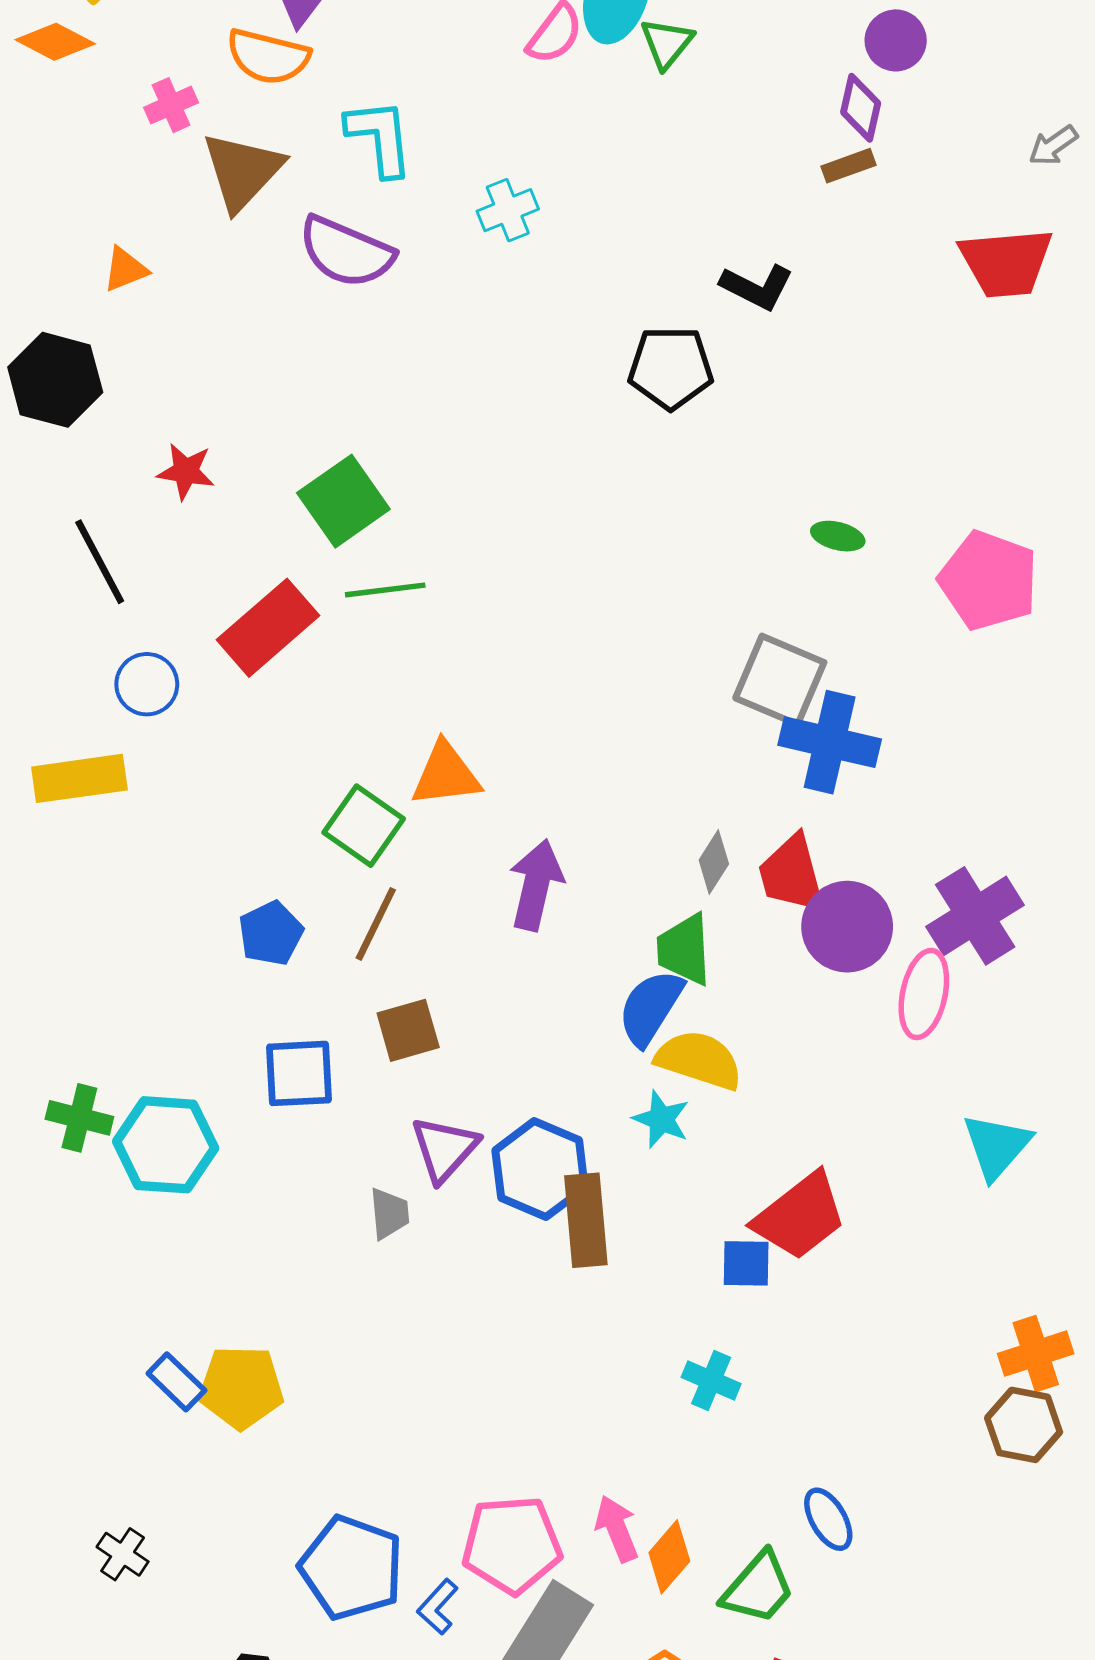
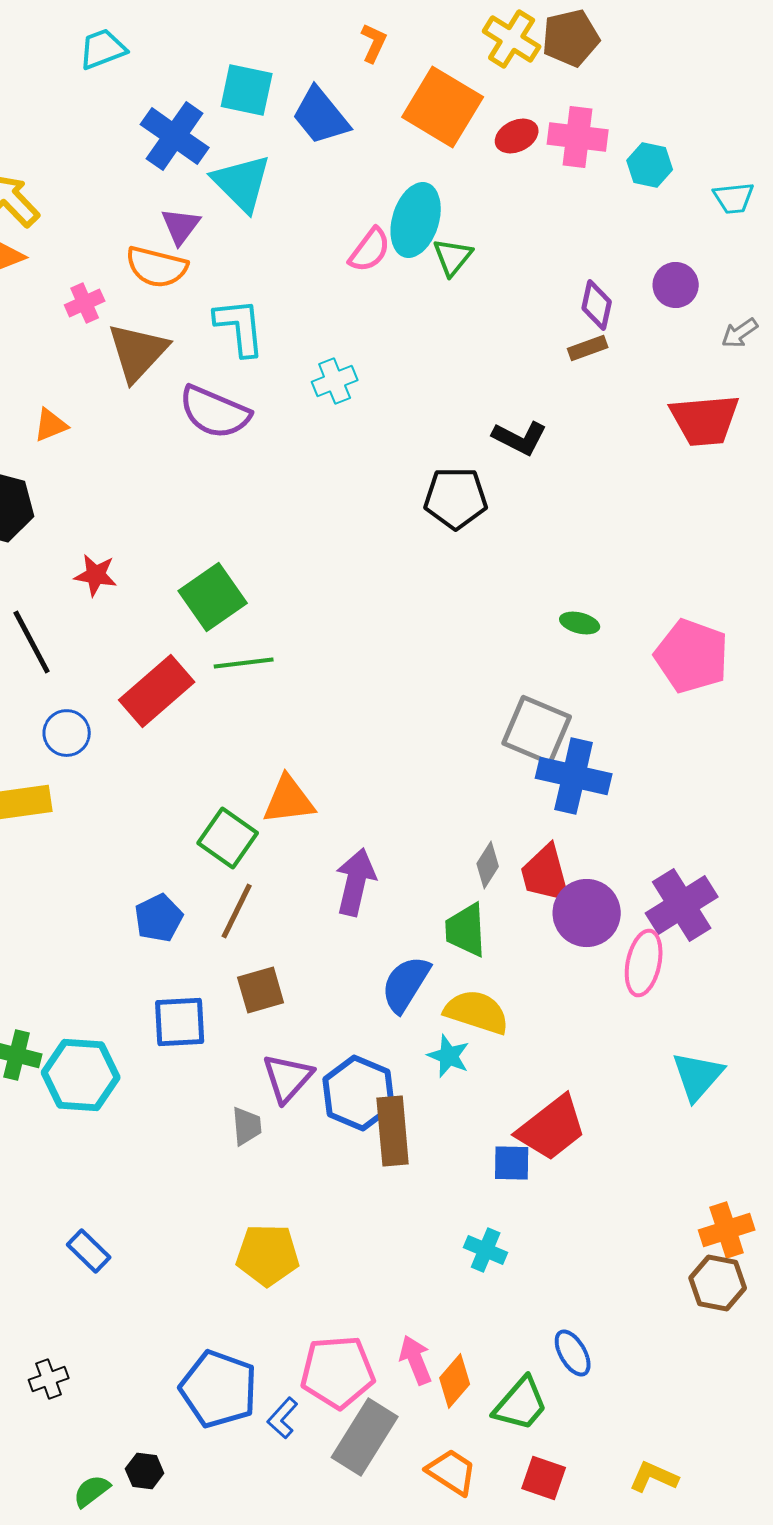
purple circle: (896, 40) -> (676, 285), moved
blue semicircle: (651, 1007) -> (406, 984), moved
yellow pentagon: (241, 1387) -> (268, 1255), moved
black cross: (123, 1554) -> (49, 1379), turned 36

